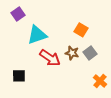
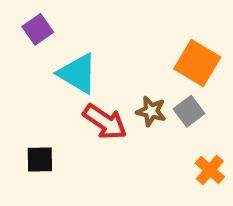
orange square: (81, 30) -> (197, 63), moved, size x1.5
cyan triangle: (37, 35) -> (78, 73), turned 50

